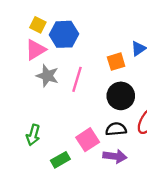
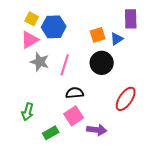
orange square: (116, 62) -> (98, 35), moved
black circle: (121, 96) -> (102, 63), moved
black semicircle: (116, 129) -> (75, 93), moved

